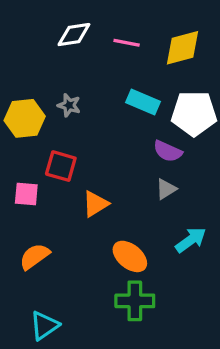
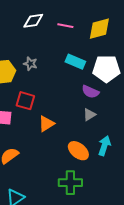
cyan arrow: (191, 240) -> (104, 146), turned -36
orange ellipse: (130, 256) -> (78, 151), moved

